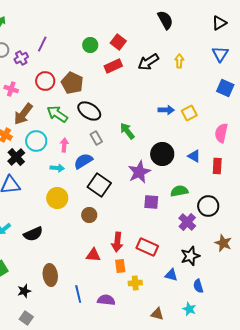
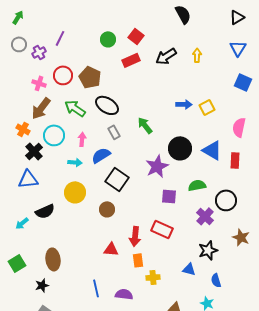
pink cross: (11, 89) -> (39, 83), moved
blue triangle: (194, 156) -> (212, 150), size x1.5
black semicircle: (33, 234) -> (45, 211), moved
red rectangle: (147, 247) -> (162, 229), moved
brown ellipse: (50, 275) -> (53, 259), moved

